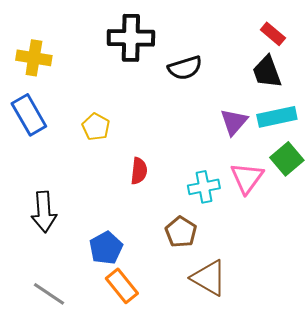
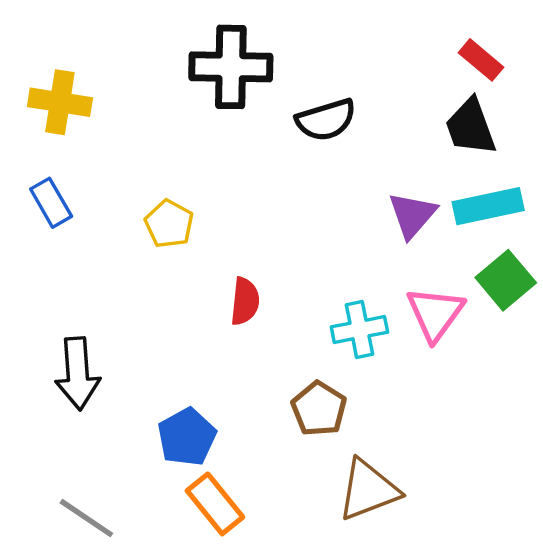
blue rectangle: (29, 115) -> (51, 203), size x0.7
brown triangle: (209, 278) -> (368, 490), turned -51

